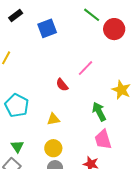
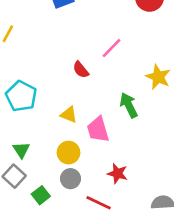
yellow triangle: (53, 119) -> (69, 115), turned 32
pink trapezoid: (103, 139) -> (98, 130), moved

